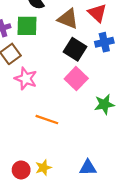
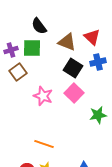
pink star: (26, 79) -> (43, 96), moved
orange line: (47, 120) -> (44, 144), moved

